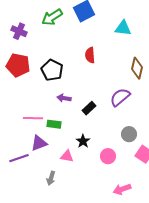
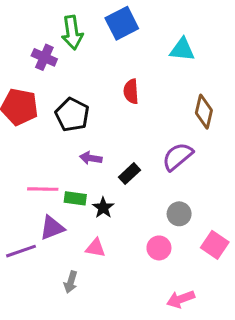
green arrow: (52, 17) -> (72, 33), turned -65
purple cross: (19, 31) -> (44, 57), moved
gray circle: (129, 134) -> (179, 214), moved
black star: (83, 141) -> (103, 208), moved

